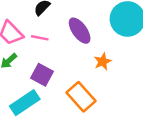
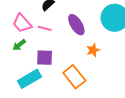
purple square: (42, 75) -> (45, 58), turned -30

